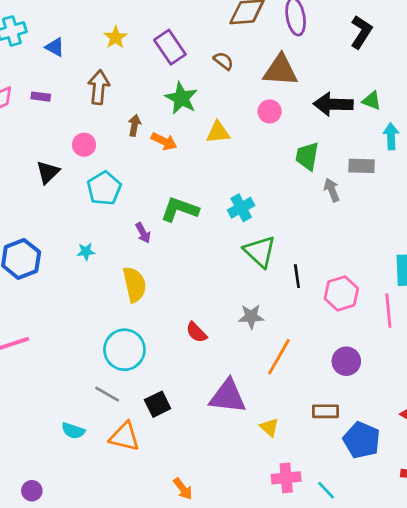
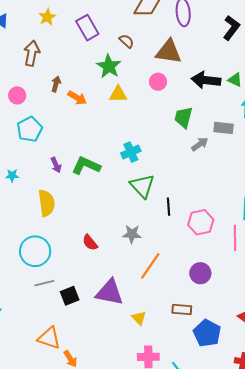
green star: (181, 98) -> (109, 66), moved
gray arrow: (332, 190) -> (200, 144), turned 72
green L-shape: (180, 209) -> (86, 166), moved
gray line: (107, 394) -> (44, 283), moved, turned -48
black square: (158, 404) -> (70, 296), moved
orange triangle: (125, 437) -> (49, 338), moved

